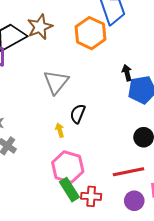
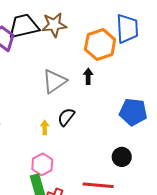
black arrow: (127, 73) -> (88, 76), moved
pink hexagon: (68, 167) -> (42, 164), size x0.7

